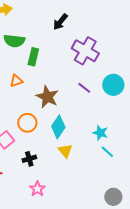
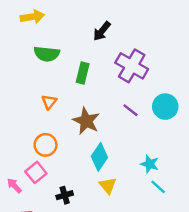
green rectangle: (33, 57) -> (83, 73), moved
orange triangle: (16, 81) -> (49, 102), turned -32
orange circle: (27, 123) -> (46, 145), moved

